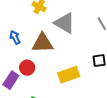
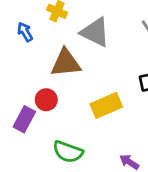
blue arrow: (15, 37) -> (25, 32), moved

